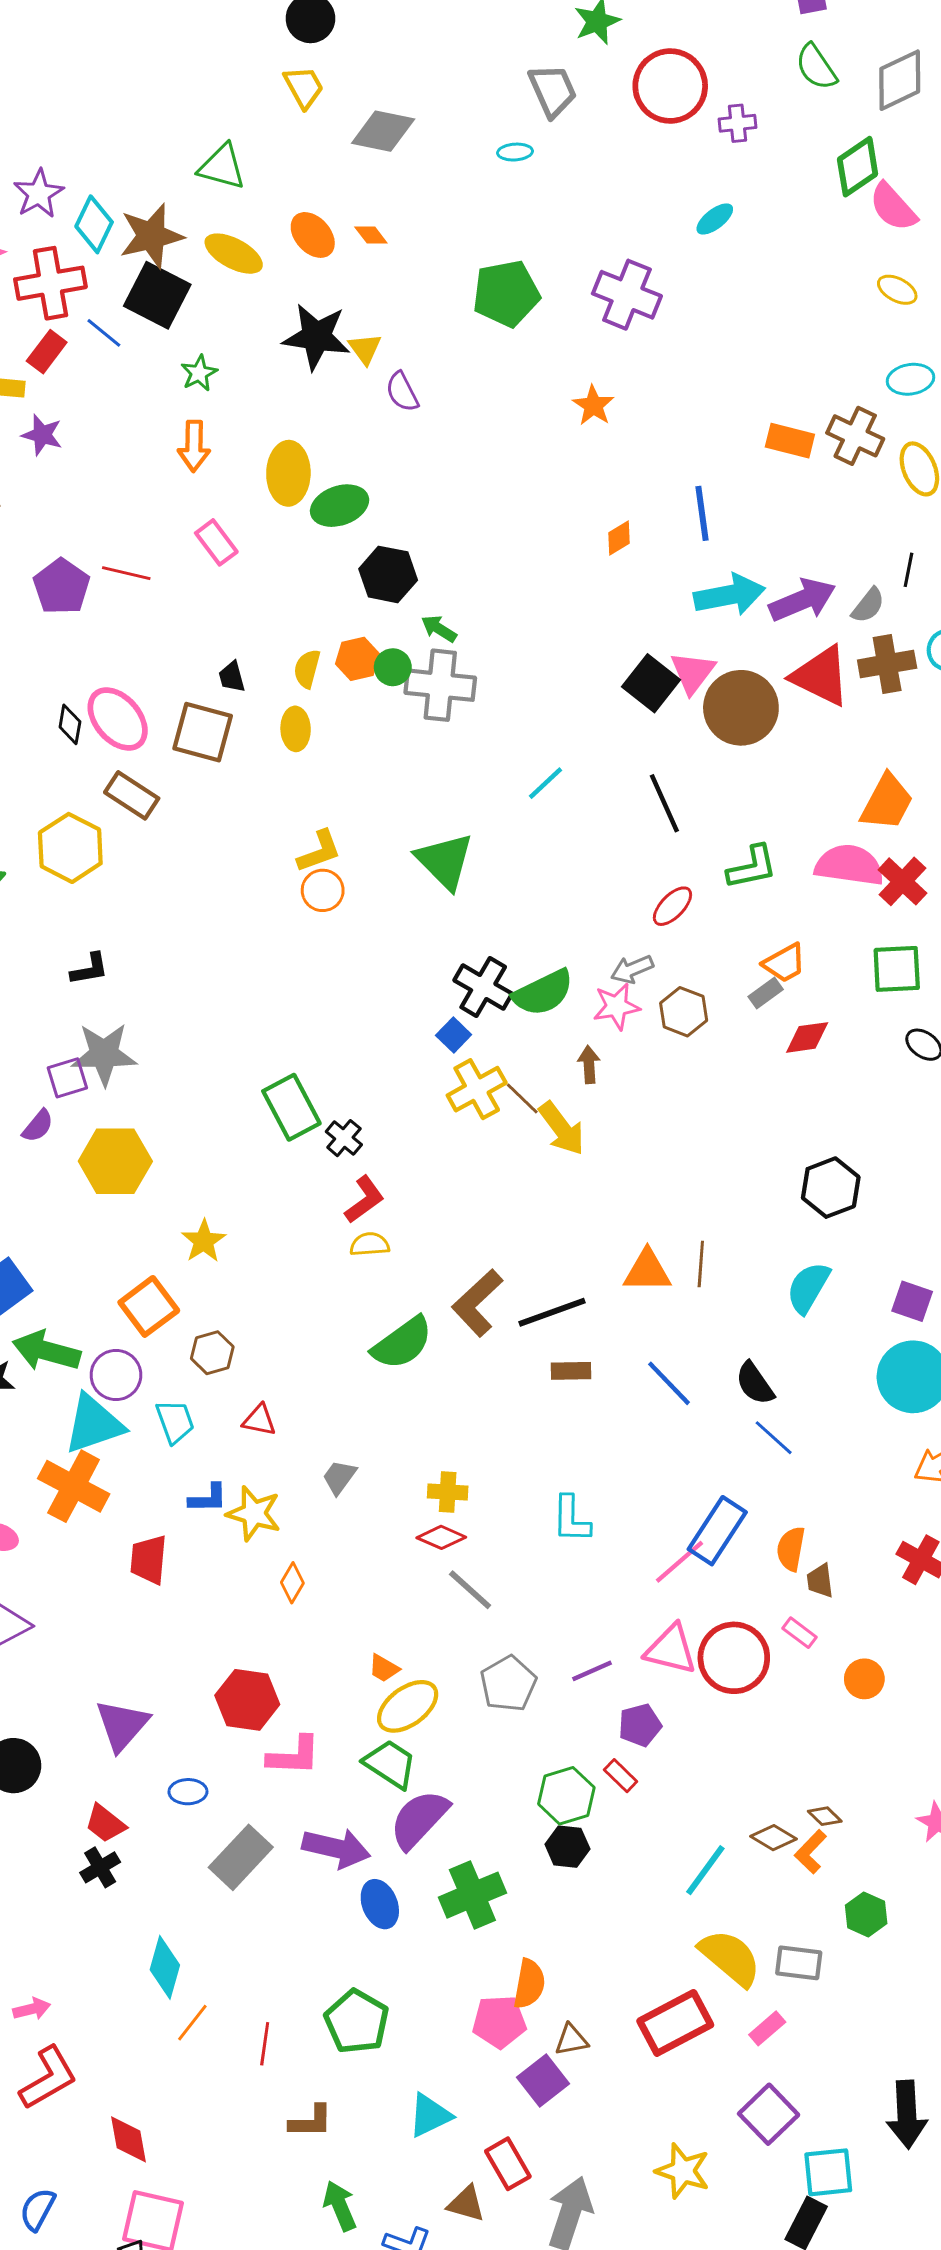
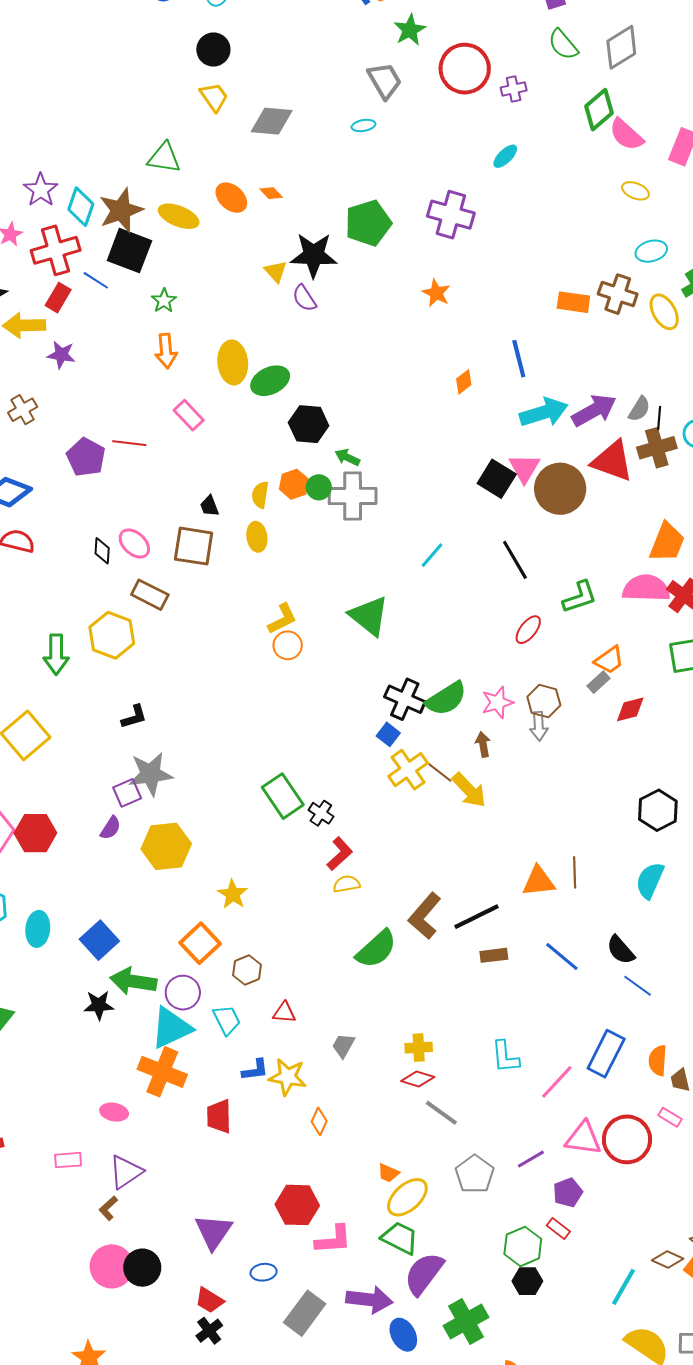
black star: (316, 337) -> (314, 255), moved
black line: (909, 570) -> (659, 418), moved
pink ellipse: (118, 719) -> (134, 544), size x0.7
gray arrow: (632, 969) -> (539, 726), moved, turned -64
pink line: (680, 1562) -> (557, 1082), moved

